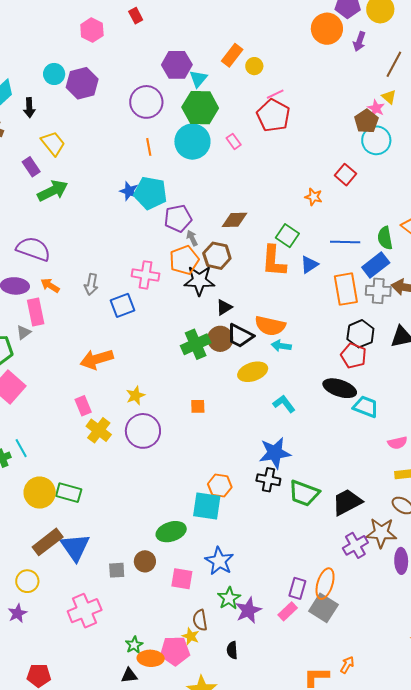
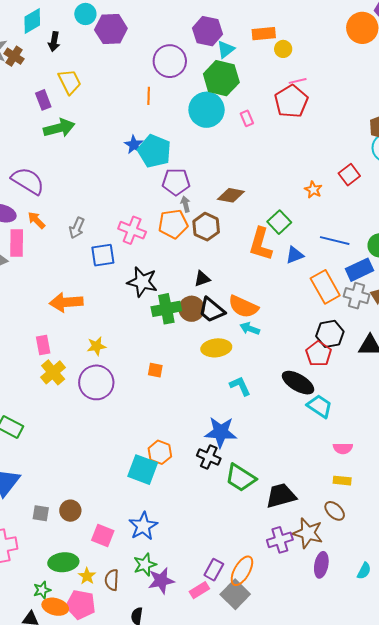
orange rectangle: (232, 55) -> (264, 34), turned 35
orange line: (149, 147) -> (149, 96), moved
black star: (199, 281) -> (142, 282), moved
orange rectangle: (346, 289) -> (325, 287), turned -32
green ellipse: (171, 532) -> (63, 562), moved
yellow star: (191, 636) -> (87, 576), moved

